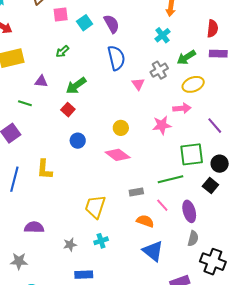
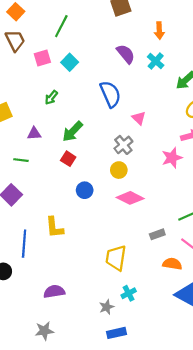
purple semicircle: (112, 24) -> (126, 54), moved
gray cross: (159, 70) -> (123, 145), moved
yellow circle: (121, 128) -> (119, 170), moved
gray star: (70, 245) -> (107, 307), moved

